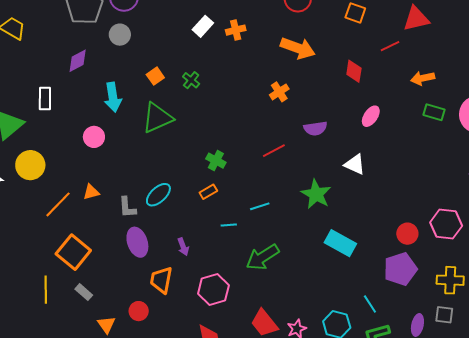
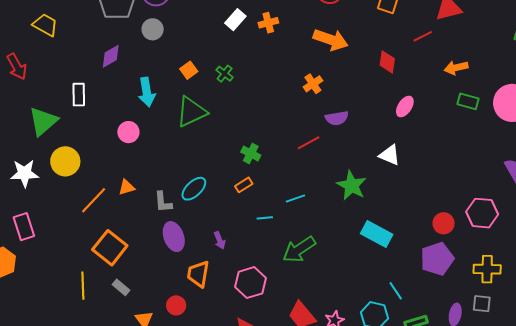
purple semicircle: (315, 128) -> (337, 118), moved
cyan line: (370, 304) -> (396, 291), moved

